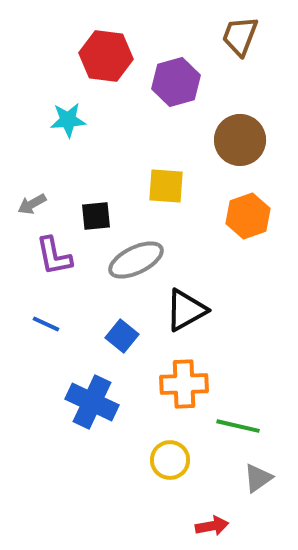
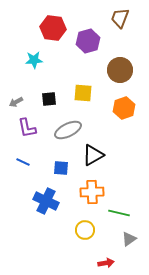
black square: (96, 216) -> (49, 99), moved
blue square: (122, 336) -> (61, 168), turned -35

